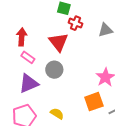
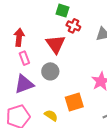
pink rectangle: (28, 57) -> (24, 58), turned 32
orange square: (94, 102) -> (74, 102), moved

